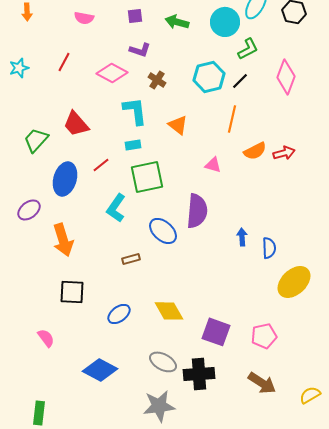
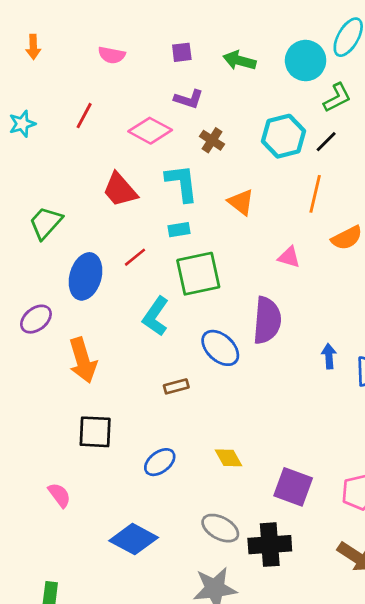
red trapezoid: (76, 124) -> (120, 190), moved
yellow diamond: (169, 311) -> (229, 458), size x0.7

